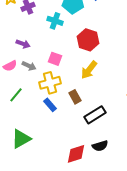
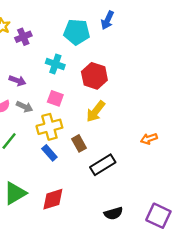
cyan cross: (55, 21) -> (55, 64), moved
black semicircle: (100, 146) -> (113, 213), moved
red diamond: (76, 154) -> (53, 199), moved

